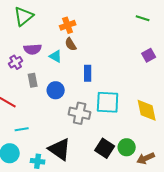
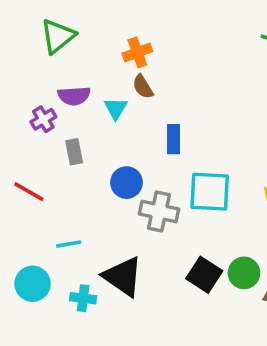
cyan triangle: (56, 56) -> (116, 108), turned 32
blue circle: (56, 90) -> (127, 183), moved
cyan line: (22, 129) -> (69, 244), moved

